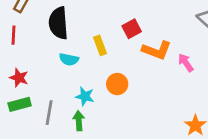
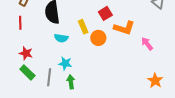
pink arrow: (186, 63) -> (147, 44), moved
orange circle: (117, 84) -> (98, 38), moved
cyan star: (85, 96) -> (65, 63), moved
green rectangle: (20, 104) -> (27, 72), turned 63

